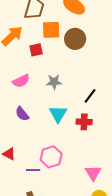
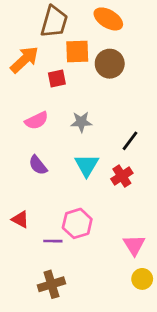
red cross: (84, 122) -> (122, 176), turned -35

